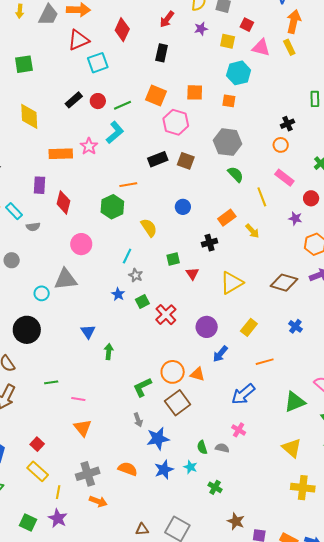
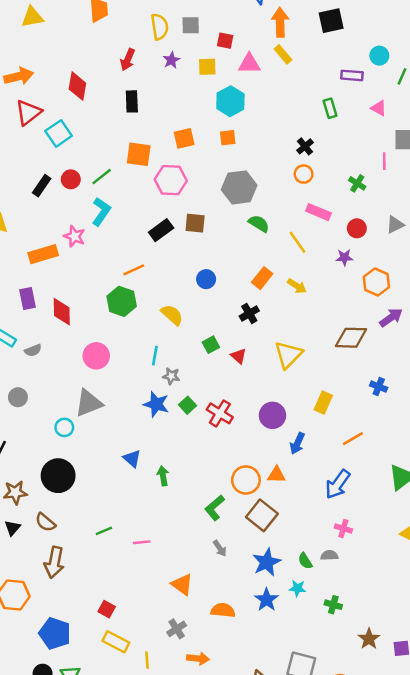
blue star: (118, 294) -> (156, 404), size x1.5
orange triangle: (83, 428) -> (182, 584), moved
blue star: (158, 439) -> (267, 562), moved
gray cross: (88, 474) -> (177, 629), size x0.7
brown star: (236, 521) -> (369, 639), turned 30

